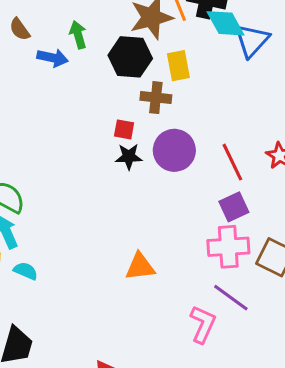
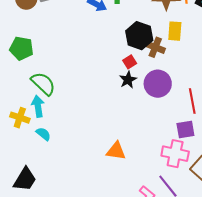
black hexagon: (130, 57) -> (139, 36), moved
red square: (124, 129) -> (130, 62), turned 32
black star: (129, 157) -> (128, 80), turned 30

